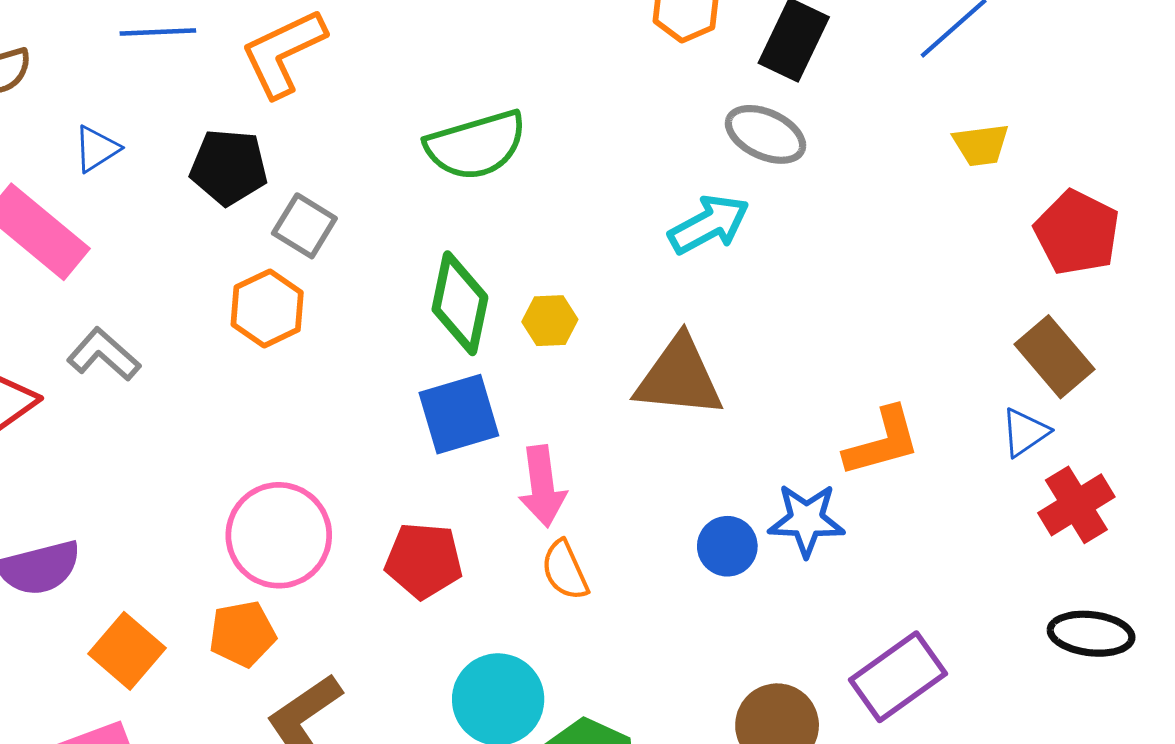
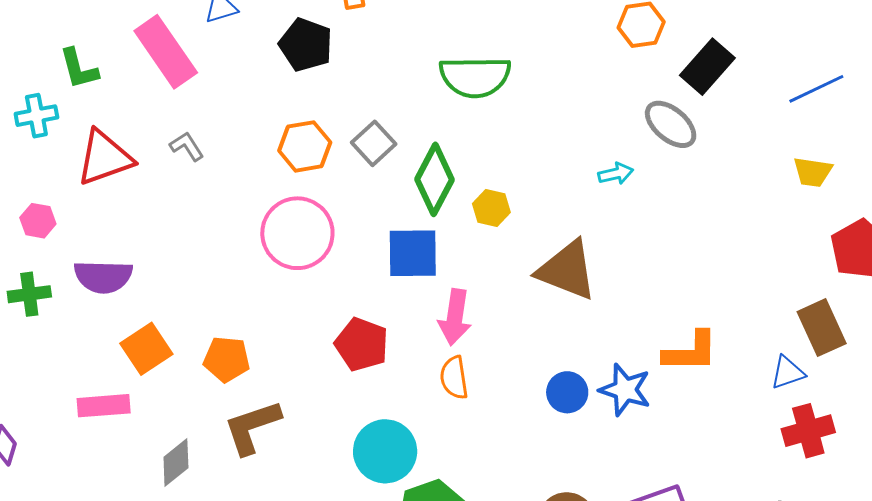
cyan arrow: (709, 224) -> (616, 174), size x0.6
gray square: (304, 226) -> (374, 143), moved
gray L-shape: (104, 354) -> (187, 146), size x0.7
pink circle: (279, 535) -> (297, 233), moved

